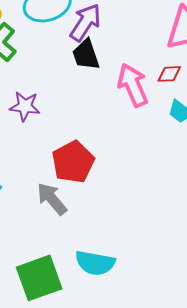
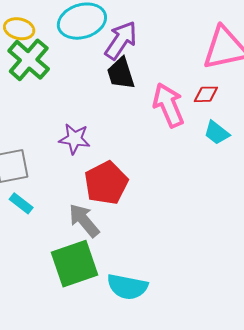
purple star: (25, 106) -> (75, 139), moved
green square: (39, 278) -> (74, 264), moved

